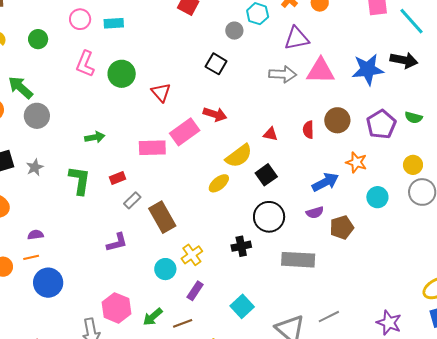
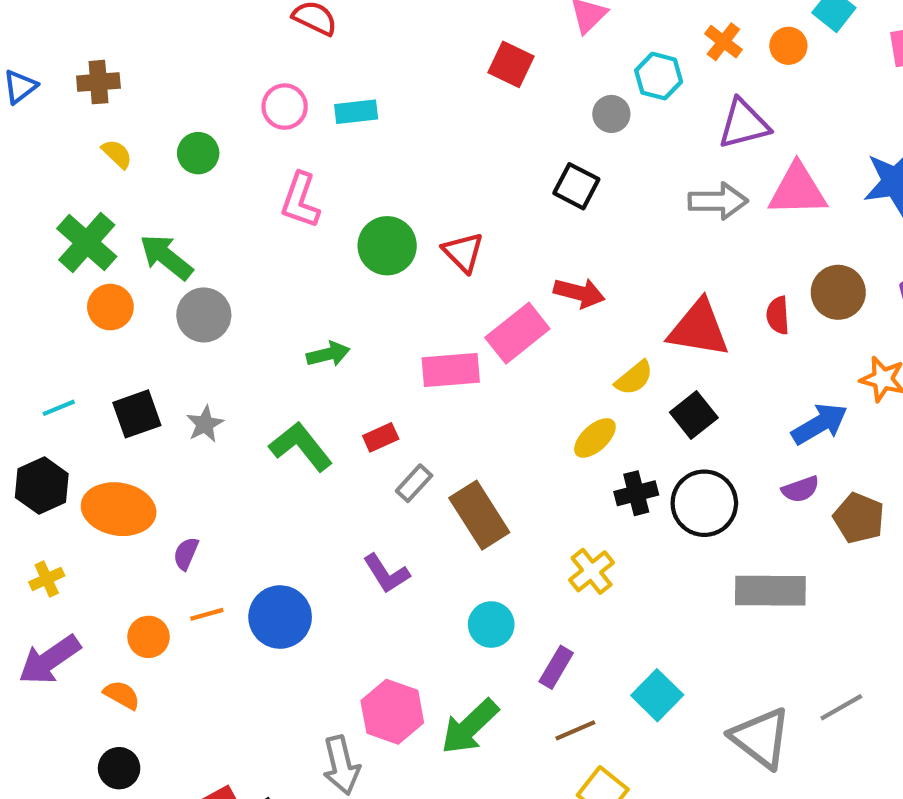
green circle: (122, 74) -> (387, 246), moved
red triangle: (271, 134) -> (699, 329), size x2.0
yellow semicircle: (239, 156) -> (634, 378), size x0.7
green L-shape: (80, 180) -> (301, 446), turned -44
brown pentagon: (342, 227) -> (859, 518), turned -30
purple semicircle: (36, 235) -> (186, 554), moved, turned -56
purple L-shape: (117, 242) -> (386, 574), turned 75
black cross: (241, 246) -> (636, 493), moved
yellow cross: (192, 255) -> (592, 571), moved
blue circle: (48, 283) -> (280, 617), moved
green arrow: (153, 317) -> (470, 727), size x1.4
brown line: (183, 323) -> (575, 730), moved

